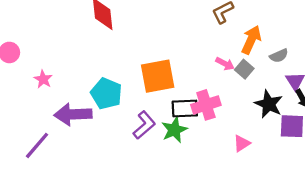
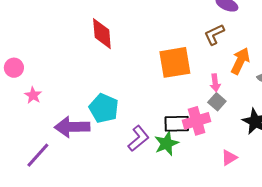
pink arrow: (225, 64) -> (215, 83), turned 54
gray square: (244, 69) -> (217, 102), moved
orange square: (158, 76) -> (175, 62), moved
pink star: (43, 79) -> (33, 95), moved

